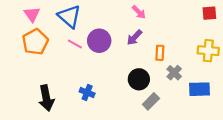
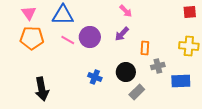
blue triangle: (69, 16) -> (63, 15), turned -40
orange pentagon: (35, 42) -> (32, 38), turned 30
gray cross: (174, 73) -> (158, 66), turned 32
blue cross: (87, 93) -> (95, 77), moved

